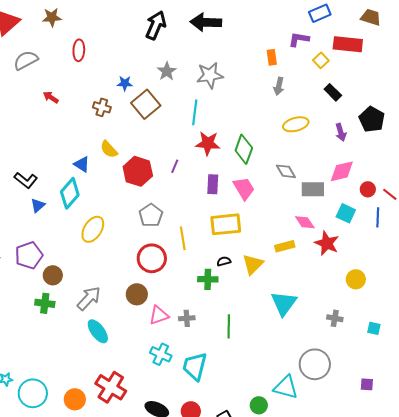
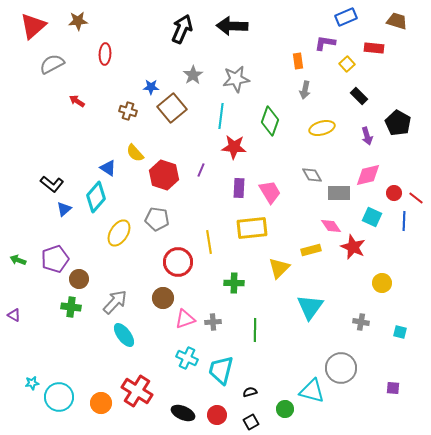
red rectangle: (348, 44) -> (374, 48), size x0.7
green diamond: (244, 149) -> (270, 121), moved
gray pentagon: (151, 215) -> (157, 219), moved, turned -30
black semicircle: (224, 261) -> (250, 392), moved

